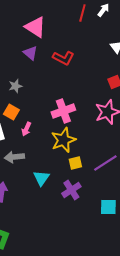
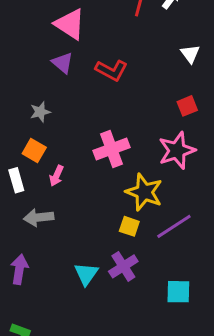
yellow star: (63, 140) -> (144, 192), moved, turned -30
yellow square: (75, 163) -> (129, 226), turned 32
cyan triangle: (41, 178) -> (86, 274), moved

